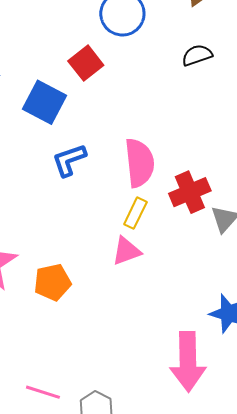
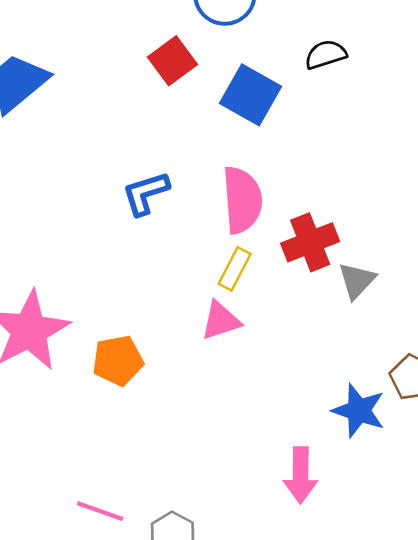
blue square: (45, 102) -> (251, 95), moved
pink arrow: (188, 362) -> (301, 475), size x0.7

